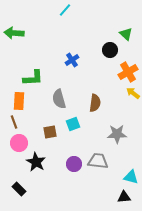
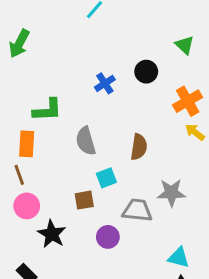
green arrow: (14, 33) -> (19, 44), turned -66
black circle: (110, 50) -> (146, 72), moved
brown square: (50, 132) -> (84, 200), moved
gray trapezoid: (98, 161) -> (137, 210), moved
cyan triangle: (131, 177) -> (179, 258), moved

